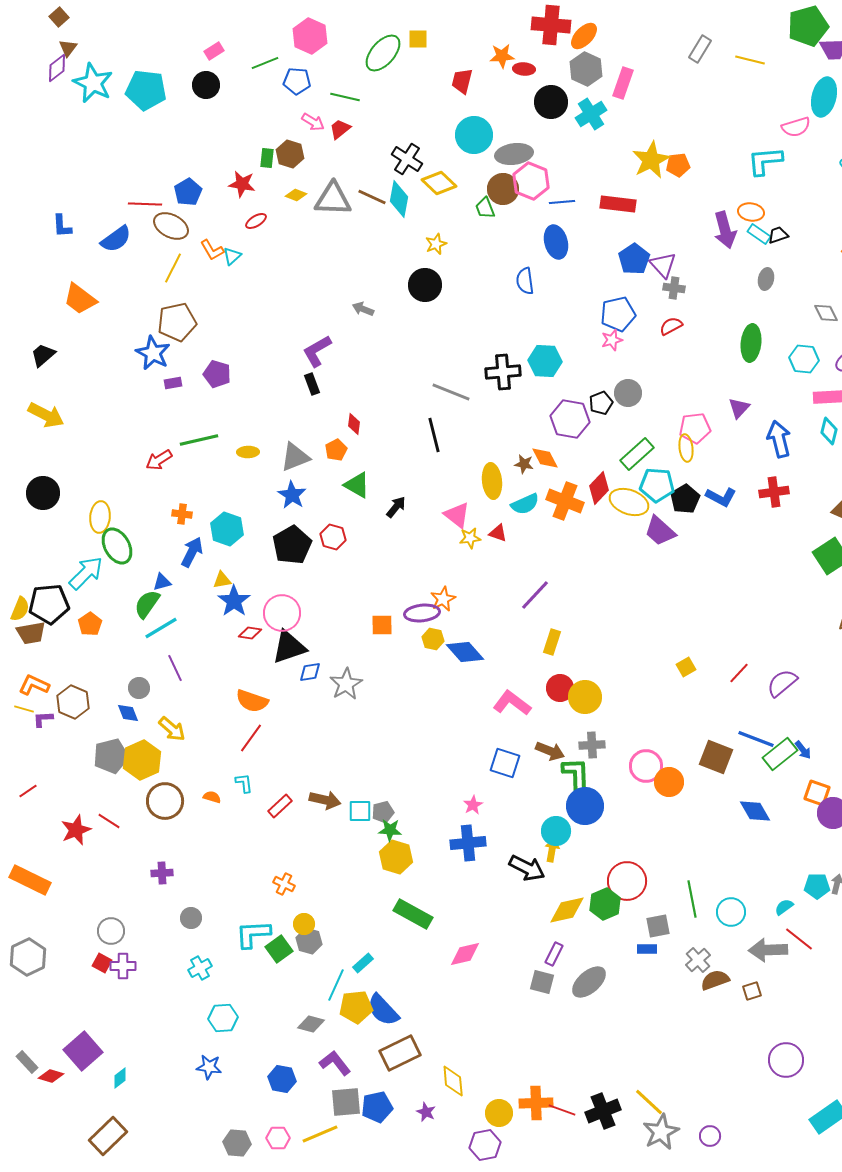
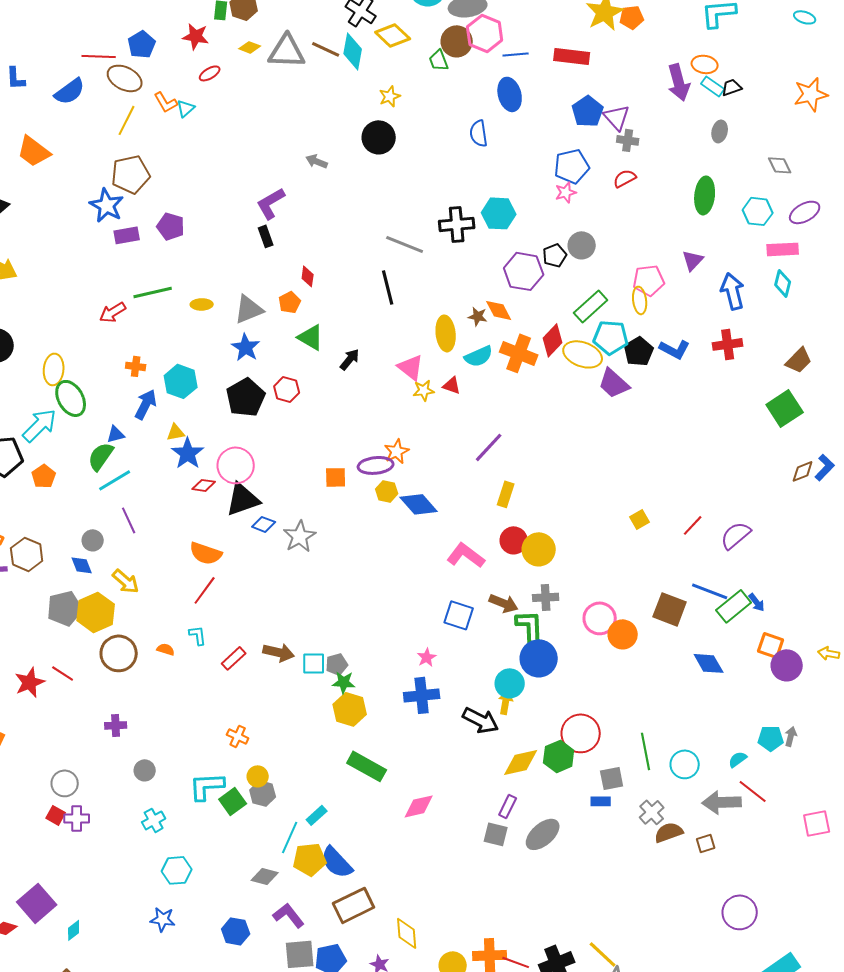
purple rectangle: (173, 383) -> (127, 235), size x1.4
blue diamond: (310, 672) -> (264, 524), turned 30

